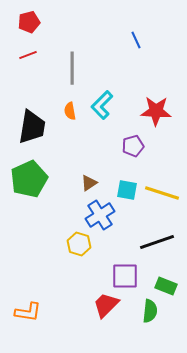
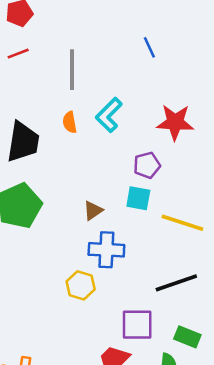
blue line: (136, 40) -> (149, 47), moved
cyan square: (127, 190) -> (138, 198), moved
blue cross: (100, 215) -> (106, 250), turned 36

